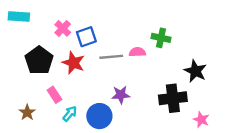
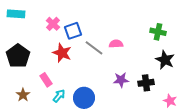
green cross: (161, 38) -> (158, 32), moved
gray line: (111, 57) -> (94, 48), turned 42
black pentagon: (39, 60) -> (18, 56), moved
purple star: (121, 95) -> (121, 80), moved
black cross: (173, 98) -> (146, 83), size x0.7

